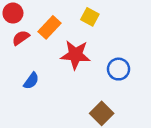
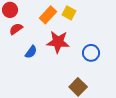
orange rectangle: (49, 27) -> (48, 15), moved
blue semicircle: (31, 81) -> (31, 52), moved

